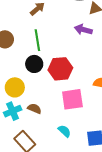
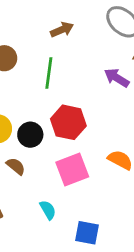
black circle: (34, 64) -> (30, 135), moved
pink square: (72, 99) -> (72, 169), turned -30

